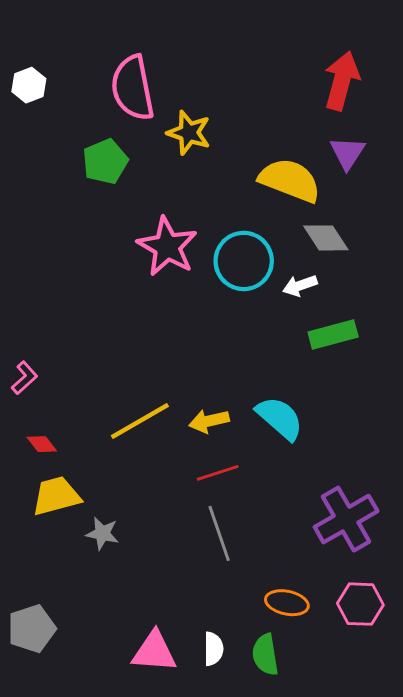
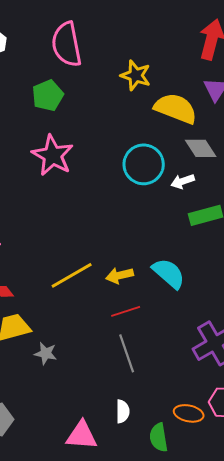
yellow star: (189, 133) -> (136, 75), moved
pink star: (167, 247) -> (53, 155), moved
orange ellipse: (287, 603) -> (189, 413), moved
white semicircle: (213, 649) -> (123, 411), moved

